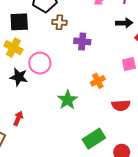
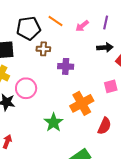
orange cross: (98, 81) -> (82, 103), size x1.6
red semicircle: (121, 105) -> (104, 126), turned -60

